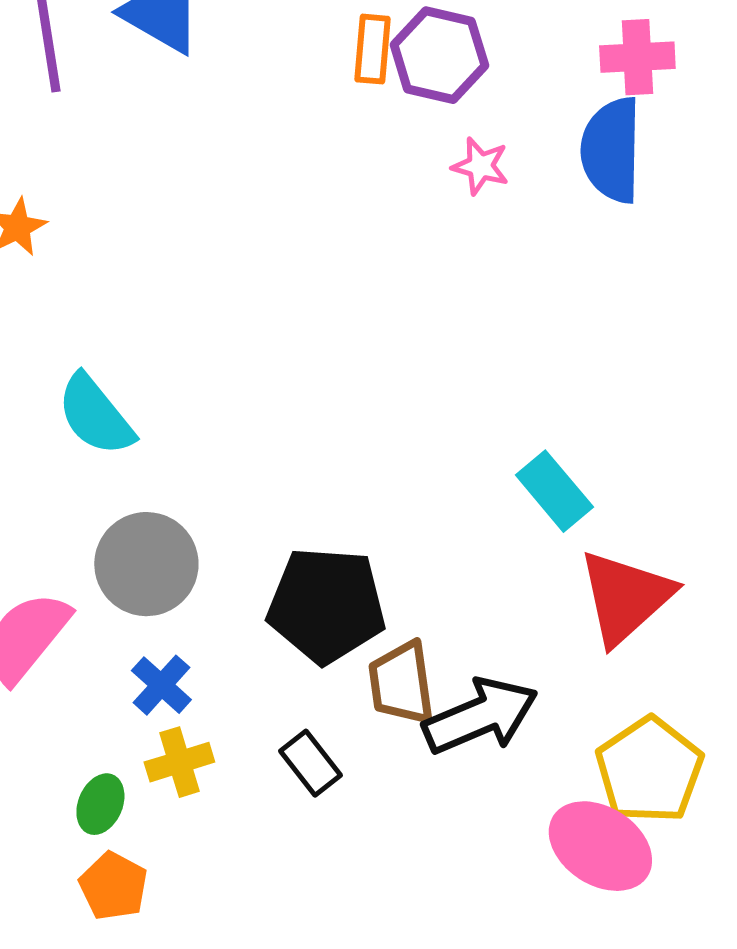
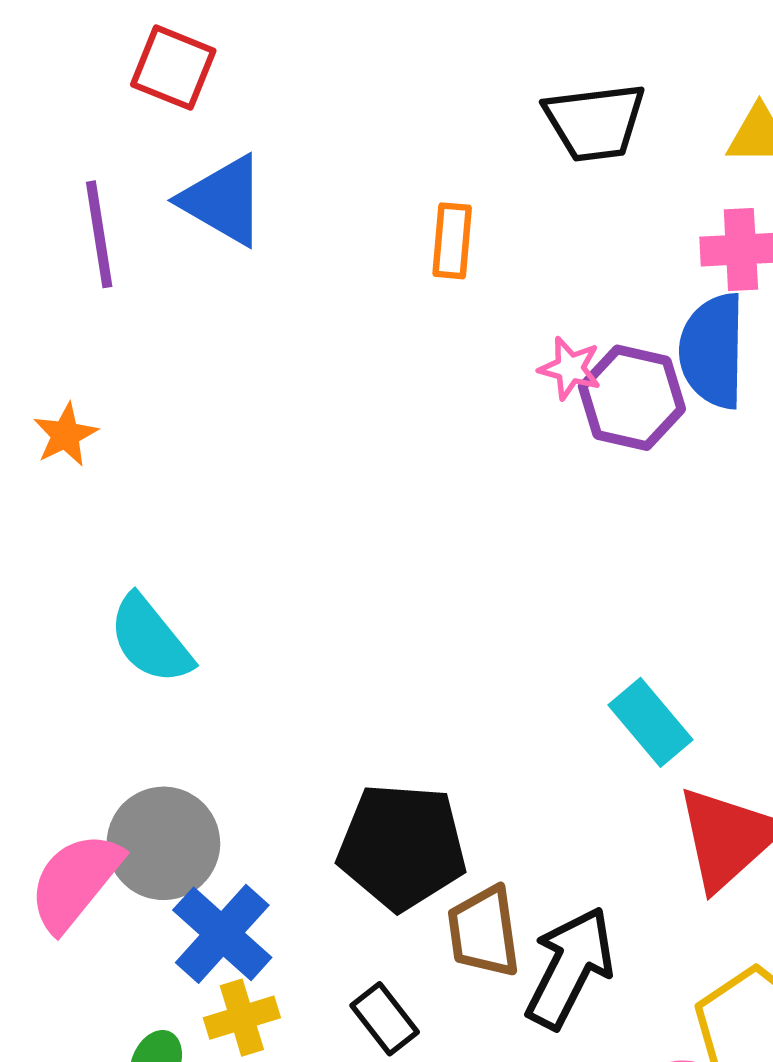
purple hexagon: (439, 55) -> (632, 398), moved
gray circle: (146, 564) -> (163, 843), moved
blue cross: (161, 685) -> (222, 934), size x1.5
black arrow: (480, 716) -> (570, 968), turned -40

